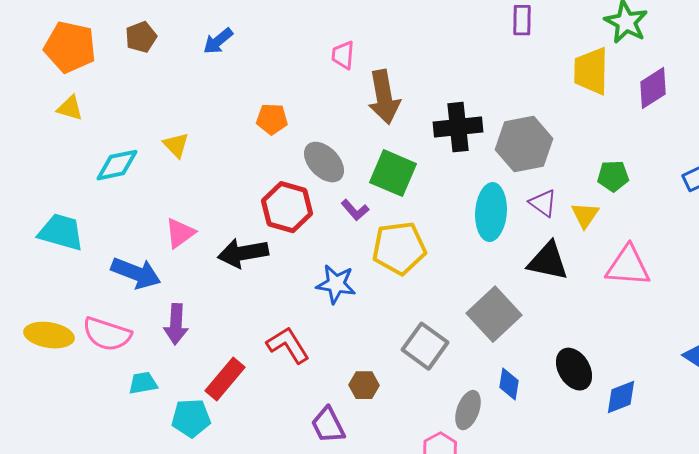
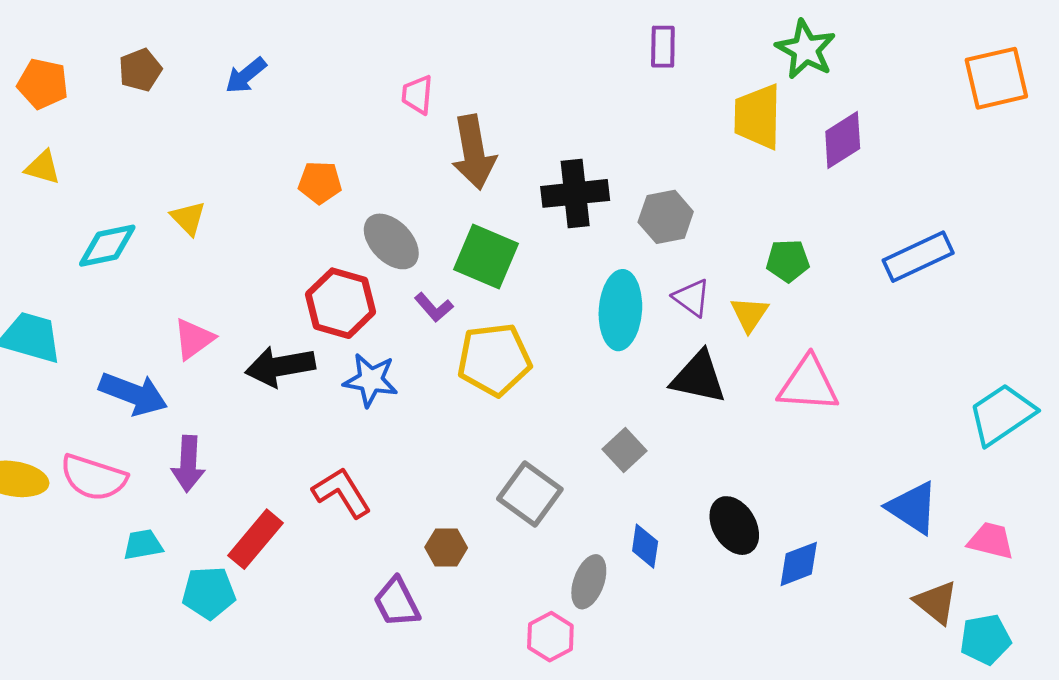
orange pentagon: (70, 47) -> (43, 84), size x0.7
gray hexagon: (524, 144) -> (666, 217), size x0.7
blue star: (336, 284) -> (371, 380), moved
gray square: (494, 314) -> (625, 450), size x0.6

